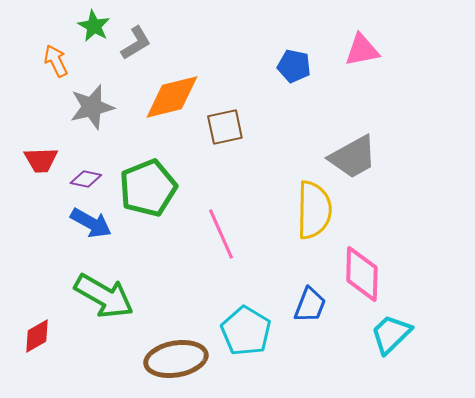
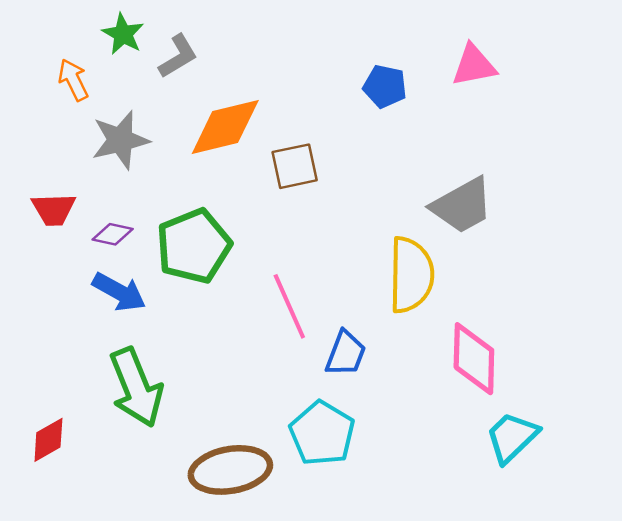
green arrow: (104, 296) -> (136, 387), turned 38
blue trapezoid: (310, 305) -> (346, 353), moved

